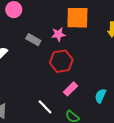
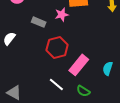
red hexagon: (61, 61) -> (57, 47), moved
pink rectangle: (71, 89) -> (79, 65), size x1.5

